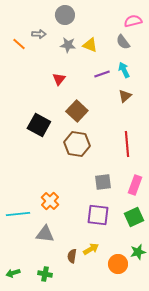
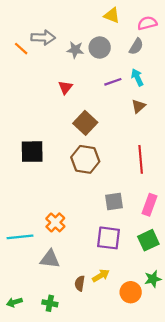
gray circle: (65, 15) -> (100, 48), moved
gray arrow: (39, 34) -> (43, 38), size x1.5
gray semicircle: (123, 42) -> (136, 46), turned -112
yellow triangle: (90, 45) -> (112, 15), moved
black square: (39, 125) -> (32, 152), moved, turned -30

